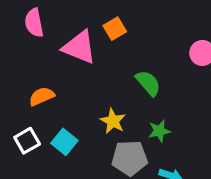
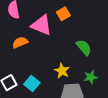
orange semicircle: (42, 96) -> (20, 42), moved

